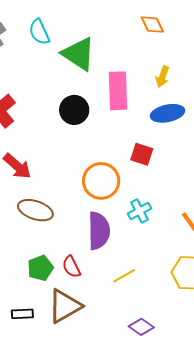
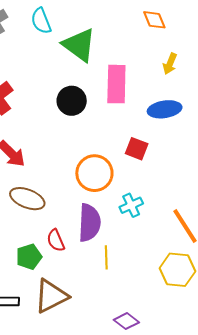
yellow arrow: (162, 77) -> (170, 64), moved
red semicircle: (71, 267) -> (56, 240), moved
yellow line: (124, 276) -> (106, 257), moved, turned -65

